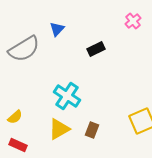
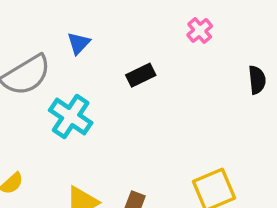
cyan cross: (67, 96) -> (71, 117), moved

